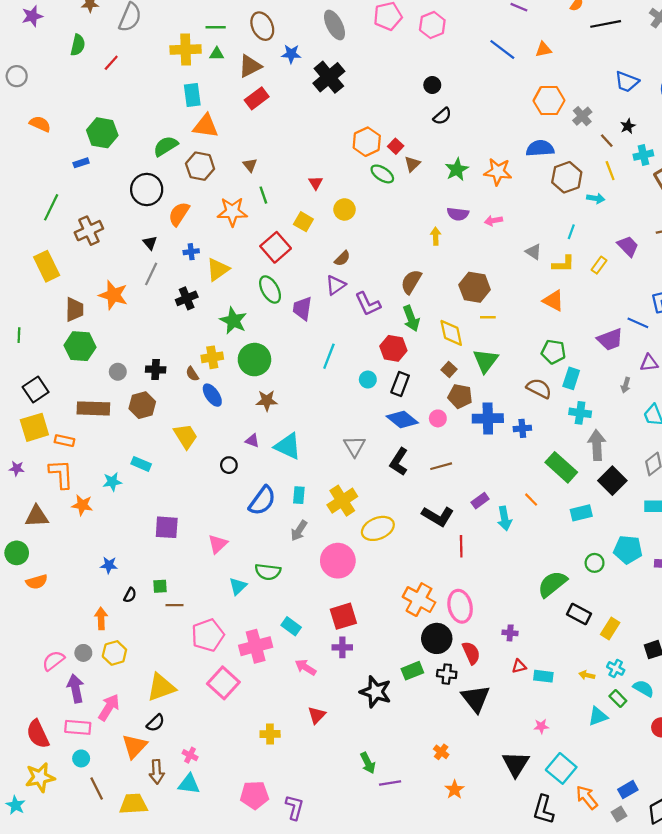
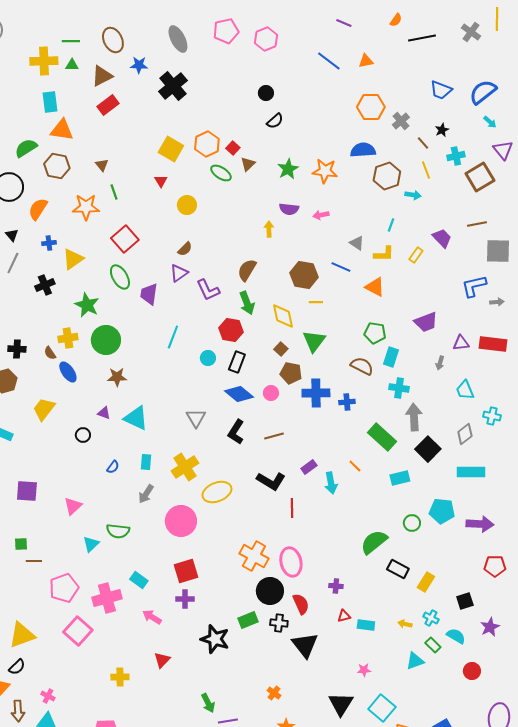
yellow square: (303, 222) -> (171, 149), moved, size x1.4
blue line: (638, 323) -> (341, 267), moved
yellow trapezoid: (186, 436) -> (44, 409), turned -110
blue semicircle: (262, 501) -> (113, 467), size x0.5

